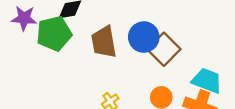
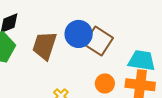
brown trapezoid: (104, 42) -> (45, 46), turned 40

